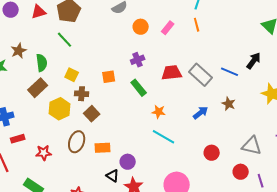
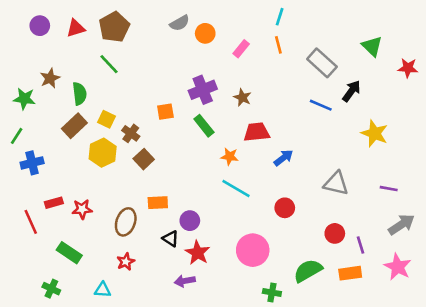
orange circle: (141, 27) -> (205, 33), moved
purple cross: (138, 60) -> (203, 90), size x1.5
red trapezoid: (172, 73) -> (257, 132), moved
yellow square: (72, 75) -> (106, 119), moved
gray rectangle: (201, 75) -> (322, 63), moved
brown cross: (82, 94) -> (131, 133), turned 32
brown star: (229, 104) -> (242, 97), moved
red rectangle: (18, 139) -> (54, 203), moved
brown ellipse: (77, 142) -> (126, 222), moved
gray triangle: (252, 146) -> (336, 183), moved
red circle: (212, 153) -> (285, 208), moved

